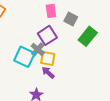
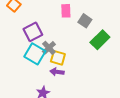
purple square: (47, 35) -> (33, 32), moved
purple arrow: (48, 73) -> (57, 72), turned -40

